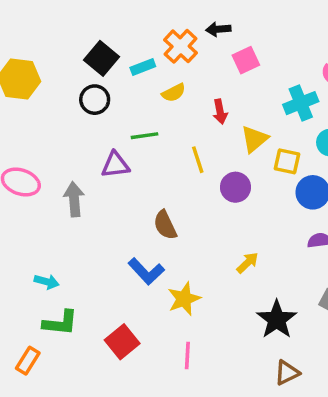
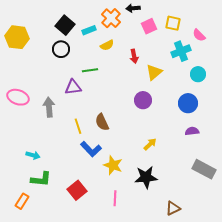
yellow line: (198, 160) -> (78, 126), moved
yellow square: (287, 161) -> (173, 23), moved
yellow star: (184, 299) -> (113, 165), turned -30
black star: (277, 319) -> (146, 177), moved, turned 30

